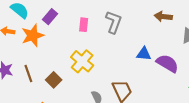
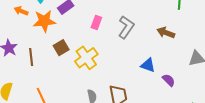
brown arrow: (163, 16) -> (166, 33), moved
purple semicircle: (167, 63) -> (169, 80), size x0.6
brown square: (54, 80) -> (61, 48), moved

